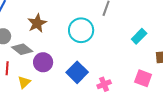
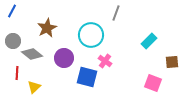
purple circle: (43, 62) -> (64, 58), moved
blue square: (77, 72) -> (87, 77), turned -30
pink cross: (104, 84) -> (105, 61), moved, turned -32

